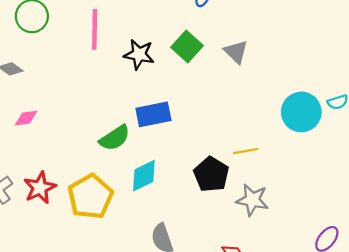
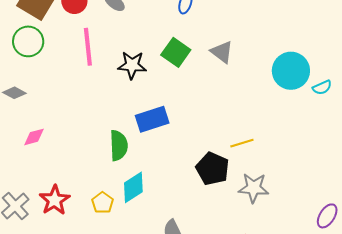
cyan circle: (301, 112) -> (291, 71), moved
green semicircle: (115, 138) -> (119, 146), turned -52
cyan diamond: (144, 176) -> (133, 187), moved
yellow pentagon: (90, 197) -> (103, 203), size x0.5

